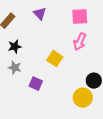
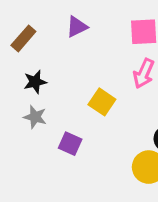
purple triangle: (40, 14) -> (77, 27), turned 48

